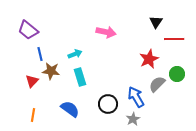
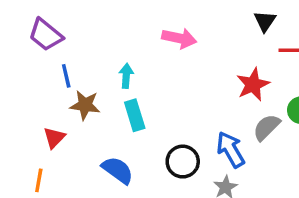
cyan arrow: (75, 54) -> (126, 76), turned -64
red triangle: (32, 81) -> (54, 138), moved
orange line: (33, 115) -> (39, 180), moved

